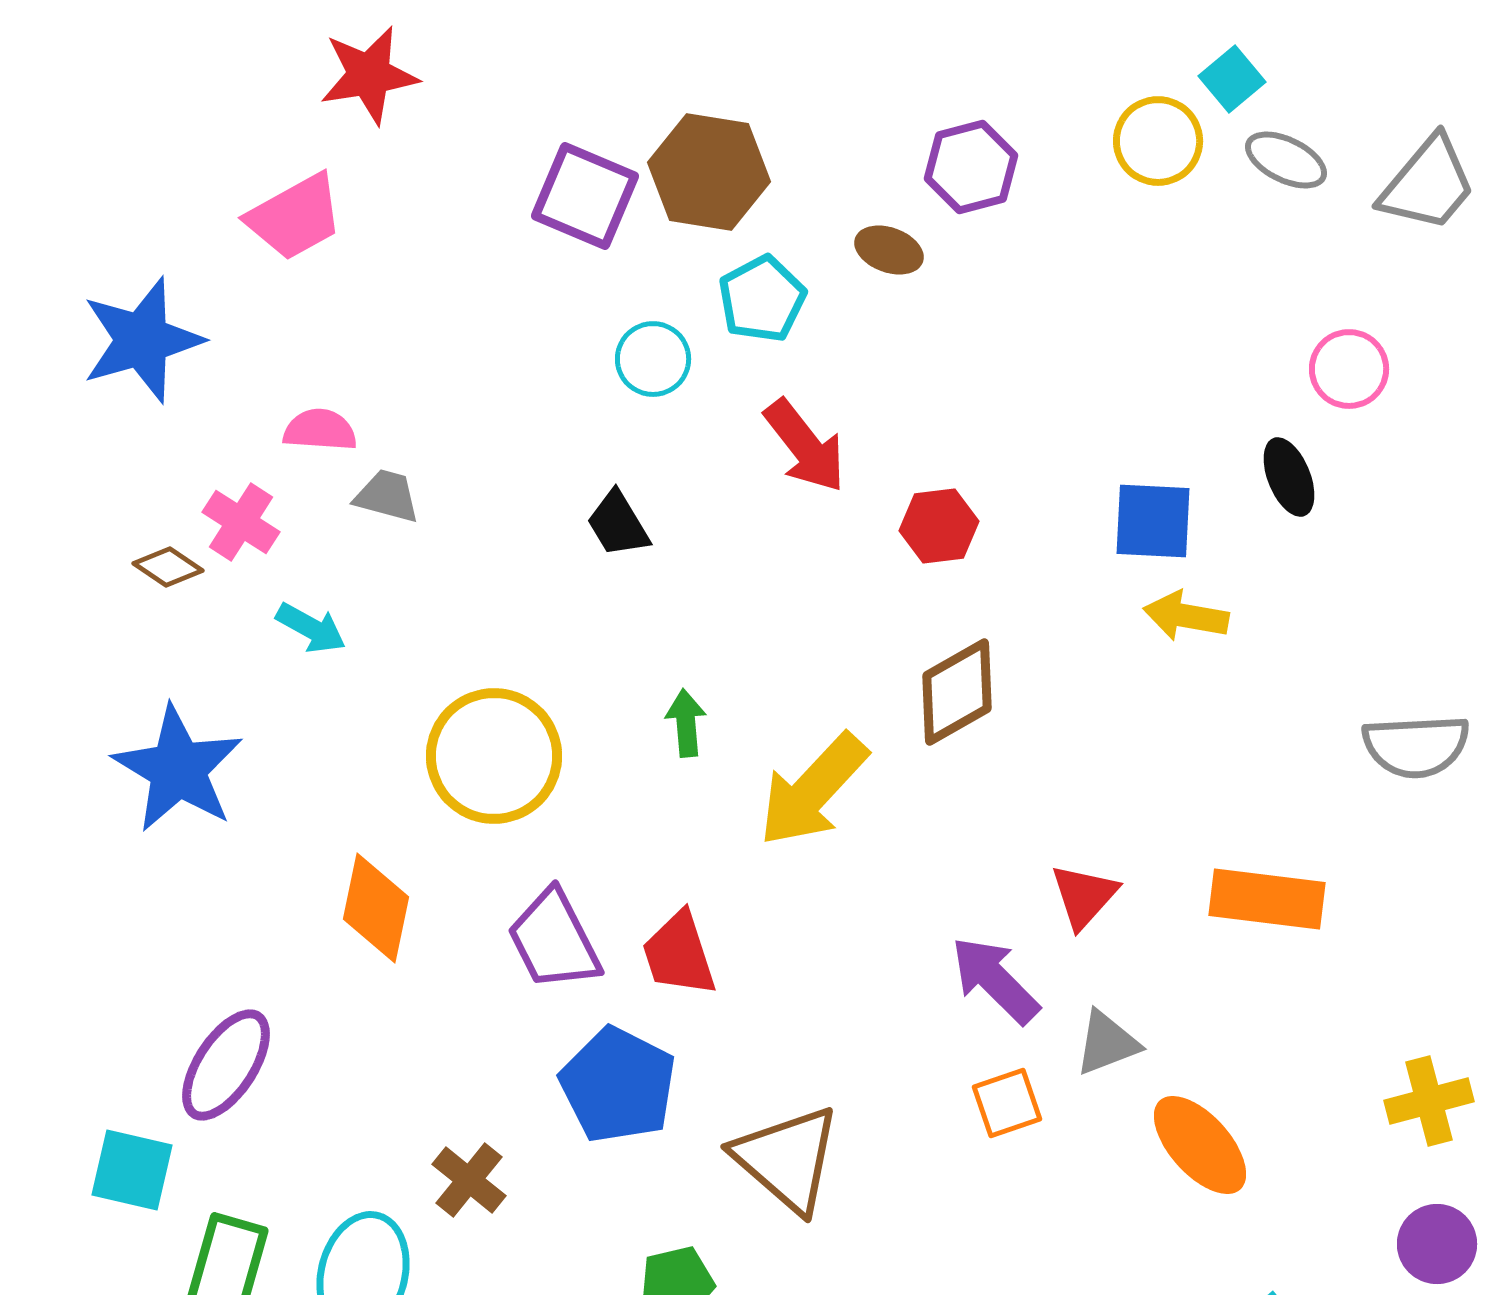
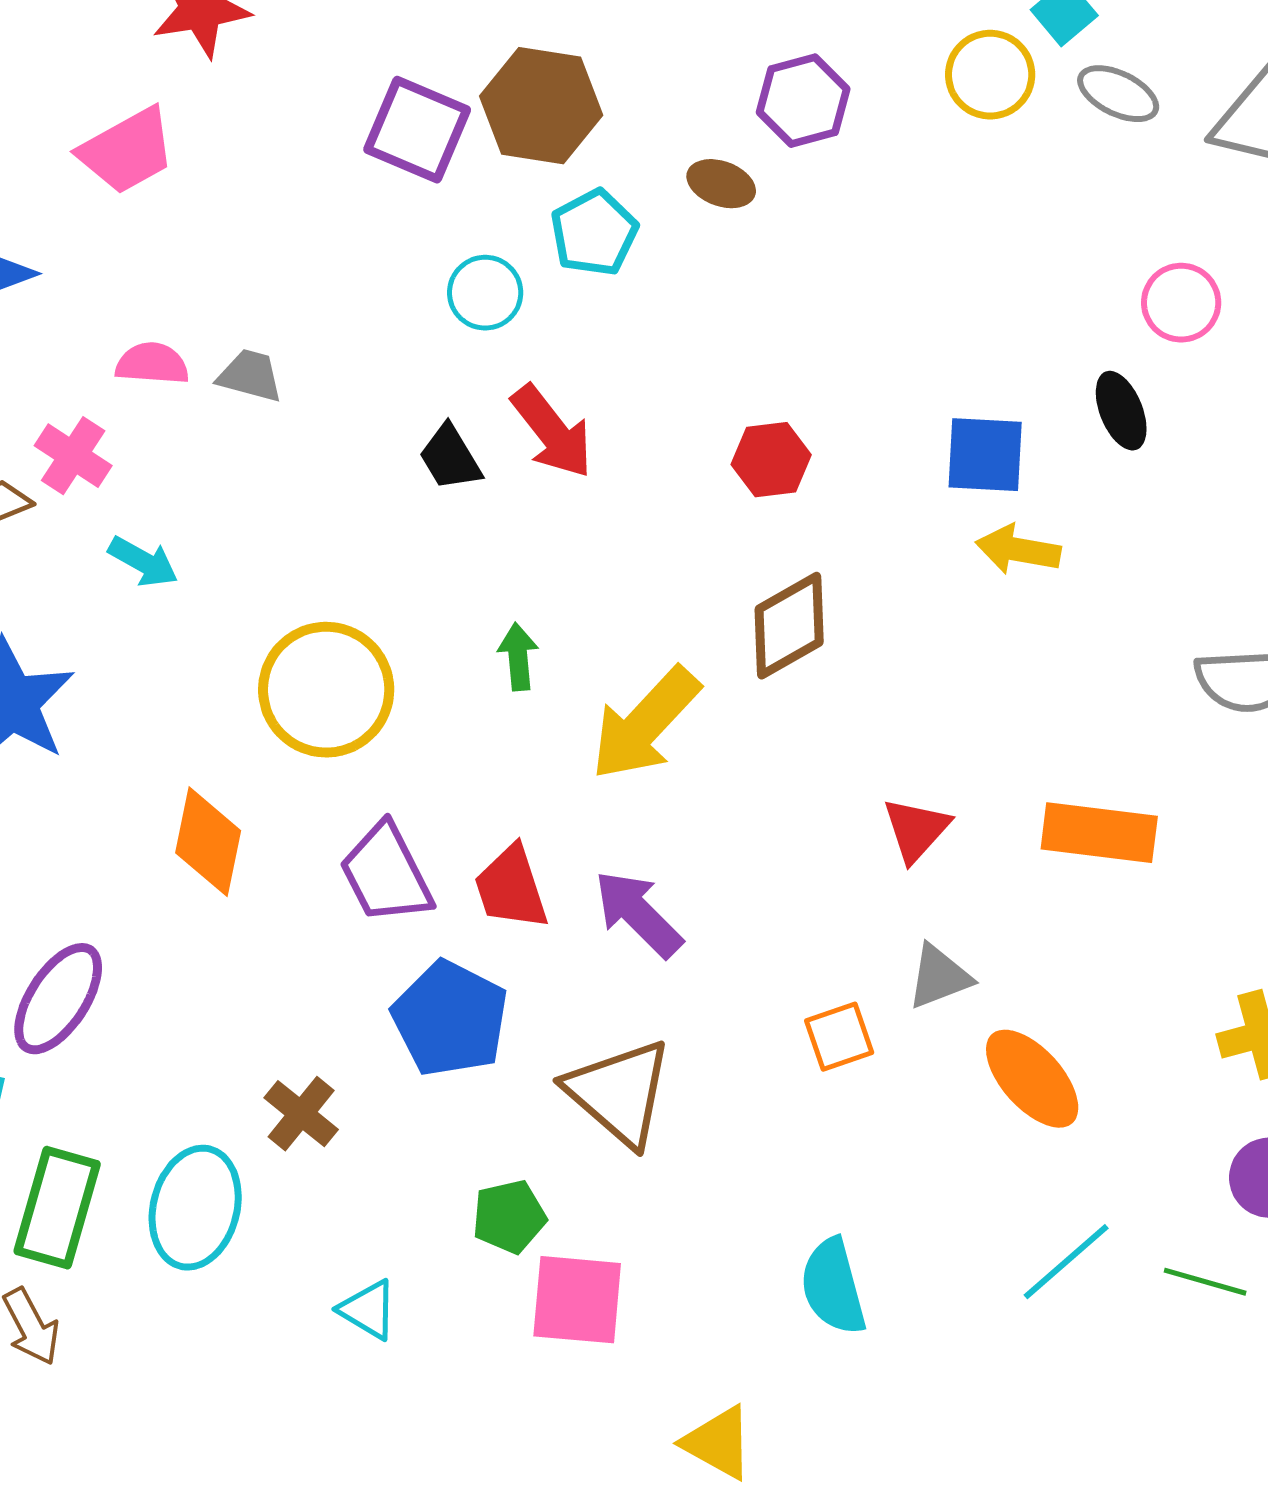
red arrow: (805, 446) -> (552, 432), moved
gray trapezoid: (387, 496) -> (250, 376), moved
purple arrow: (995, 980) -> (638, 914), moved

